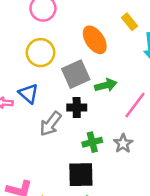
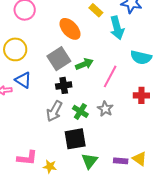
yellow circle: (40, 53) -> (15, 49), moved
gray arrow: (51, 124) -> (54, 111), moved
green cross: (92, 142) -> (80, 111), turned -35

